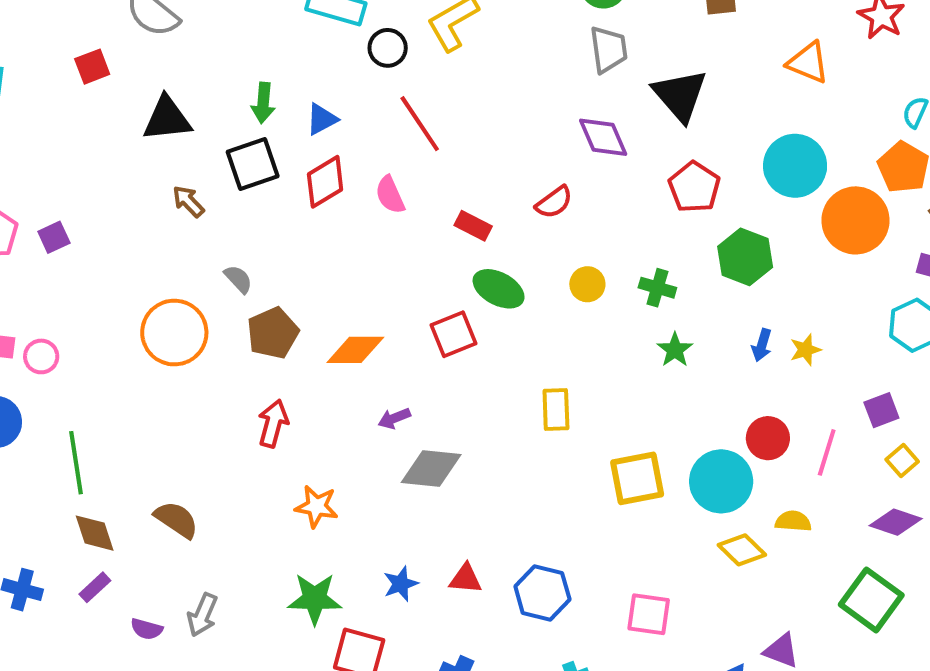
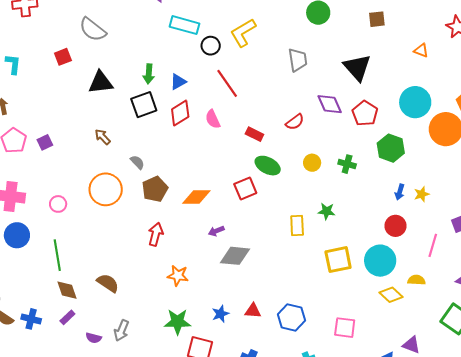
gray trapezoid: (609, 49) -> (298, 60), moved
orange triangle: (808, 63) -> (421, 50), size x0.7
purple diamond: (603, 137) -> (330, 104), moved
brown arrow: (188, 201) -> (103, 137), moved
green star: (675, 350) -> (327, 211), moved, turned -30
pink circle: (41, 356) -> (58, 204), moved
red circle: (768, 438) -> (395, 226), moved

